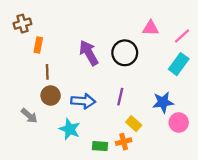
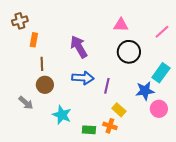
pink triangle: (151, 28) -> (121, 25), moved
black circle: (125, 53) -> (129, 52), moved
cyan rectangle: (179, 64) -> (161, 73), moved
blue arrow: (83, 101) -> (83, 78), moved
orange cross: (124, 142) -> (110, 126), turned 32

